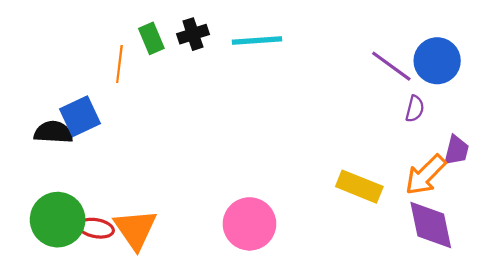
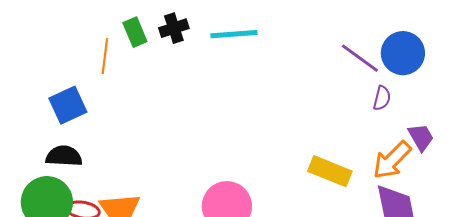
black semicircle: (53, 132) -> (64, 156), moved
purple trapezoid: (456, 150) -> (421, 137), turned -44

